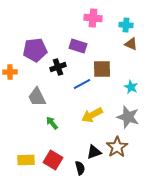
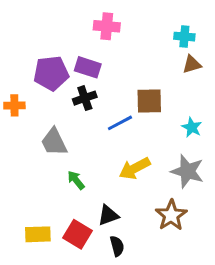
pink cross: (93, 18) -> (107, 26), moved
brown triangle: (131, 44) -> (192, 64), turned -40
purple rectangle: (78, 46) -> (88, 67), moved
black triangle: (94, 152) -> (108, 215), moved

